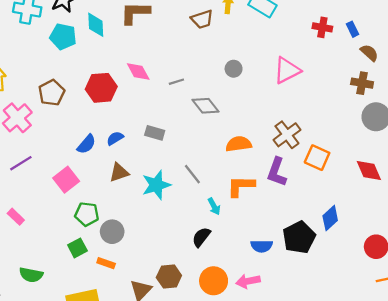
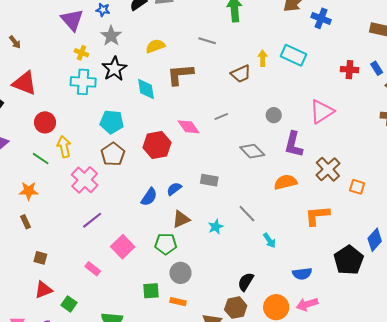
cyan pentagon: (63, 37) -> (112, 122), moved
gray line: (176, 82) -> (221, 116), moved
orange square: (317, 158) -> (357, 187), size x0.7
purple L-shape: (277, 172) -> (294, 144), moved
pink square: (66, 180) -> (123, 247), moved
cyan star: (156, 185) -> (216, 227), size x0.6
orange L-shape: (241, 186) -> (317, 216), moved
green pentagon: (87, 214) -> (166, 244), moved
black semicircle: (201, 237) -> (246, 282), moved
blue semicircle: (262, 246) -> (302, 274), moved
green square: (77, 248) -> (151, 291), turned 30

